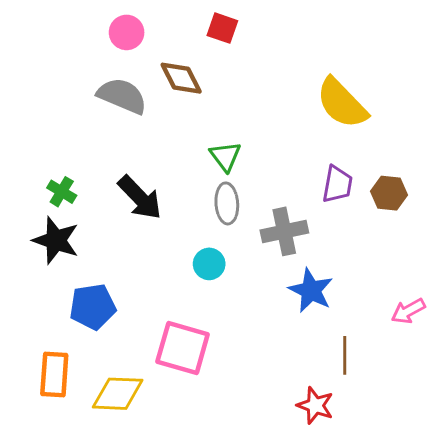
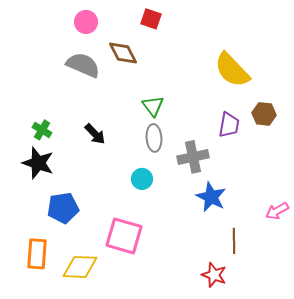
brown hexagon: (389, 193) -> (264, 114), moved
black arrow: (140, 198) -> (95, 134), size x0.7

